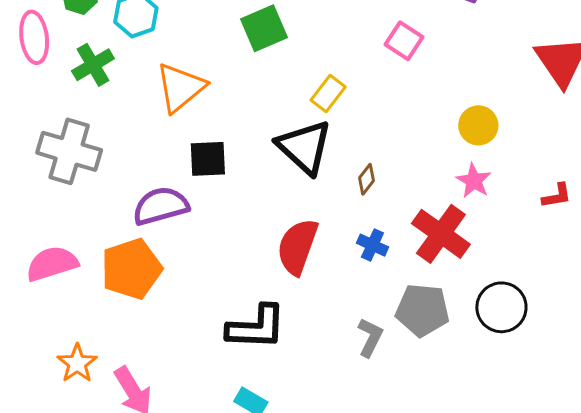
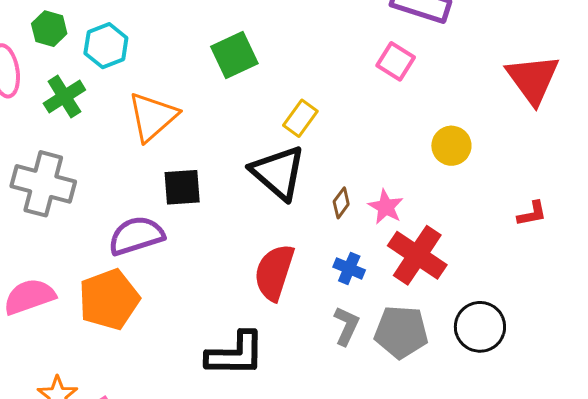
pink square: (404, 41) -> (396, 61), moved
pink star: (474, 181) -> (386, 207), moved
gray L-shape: (370, 337) -> (346, 326), moved

